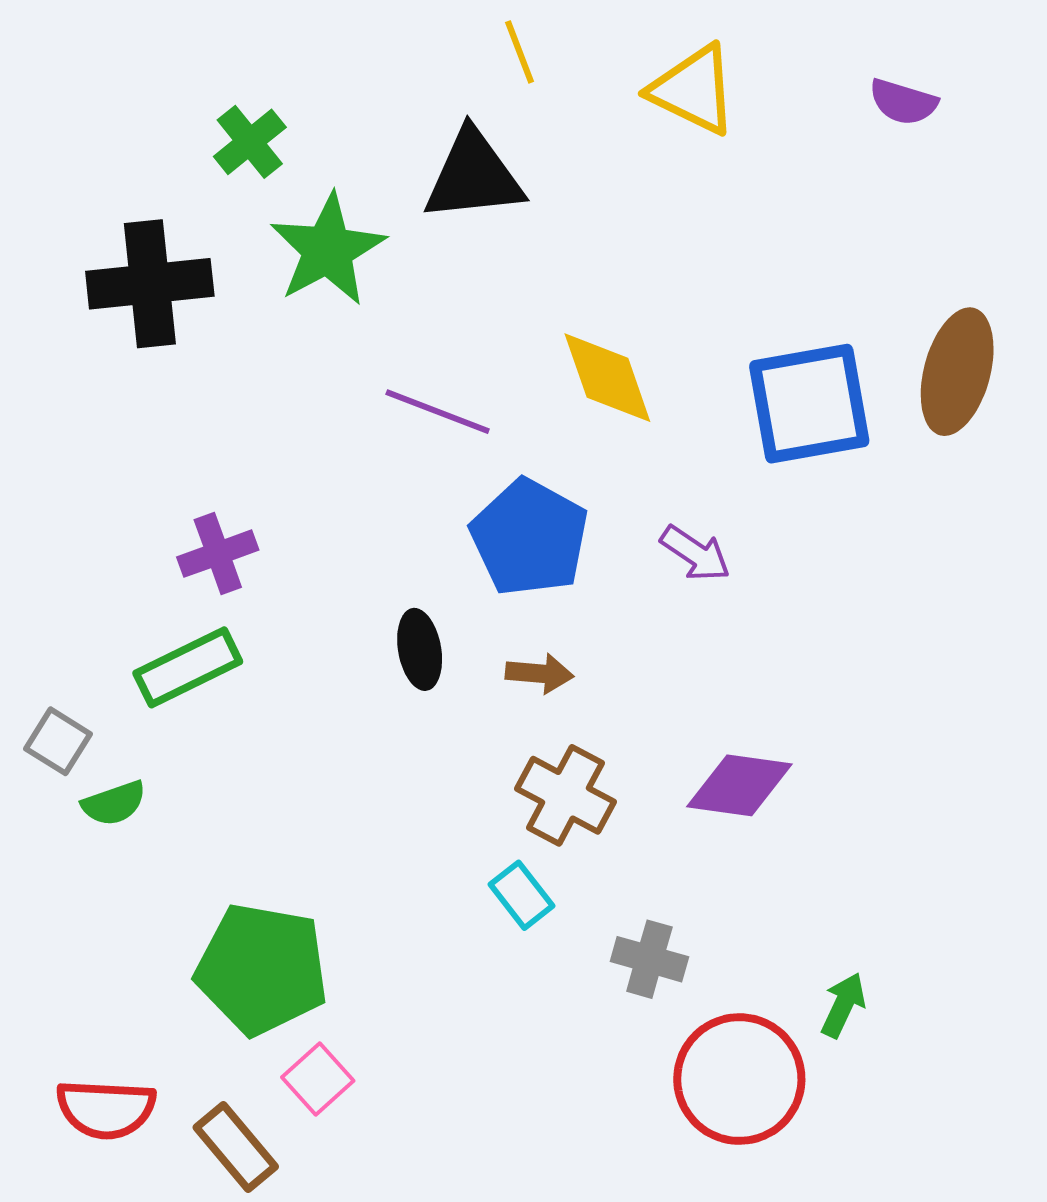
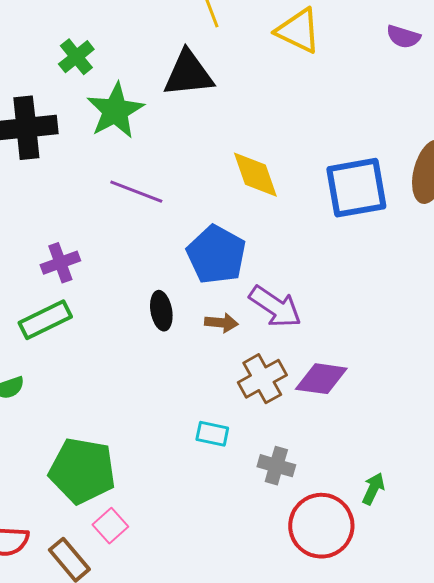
purple line: (438, 412) -> (136, 192), moved
purple arrow: (695, 554) -> (275, 307), moved, size x1.5
brown cross: (565, 795) -> (262, 379), moved, turned 33
cyan rectangle: (522, 895) -> (212, 434), turned -40

